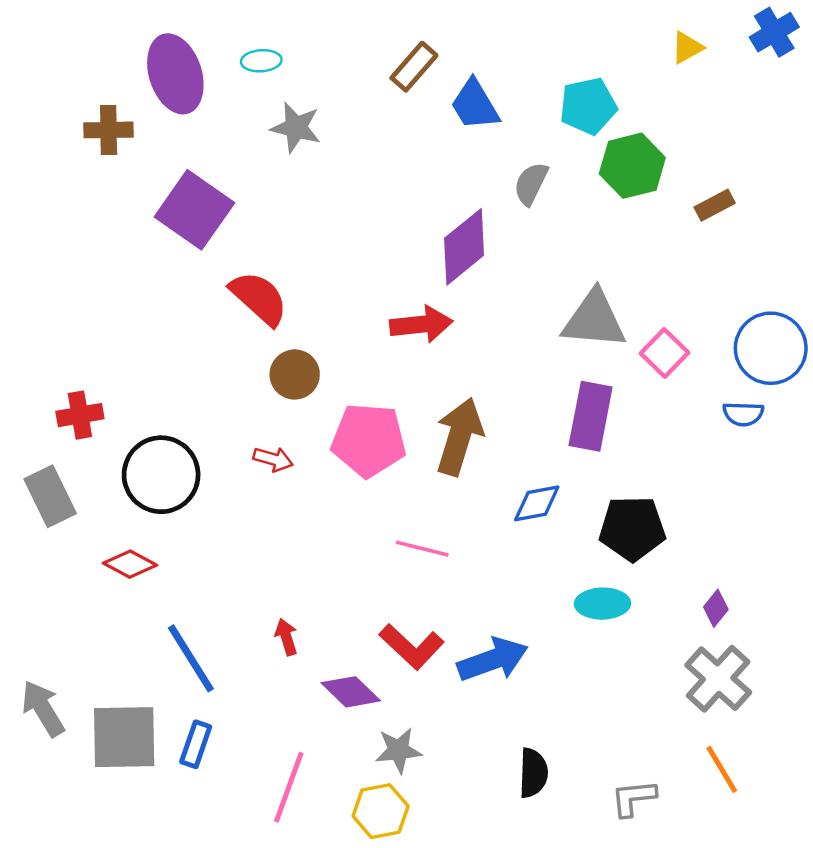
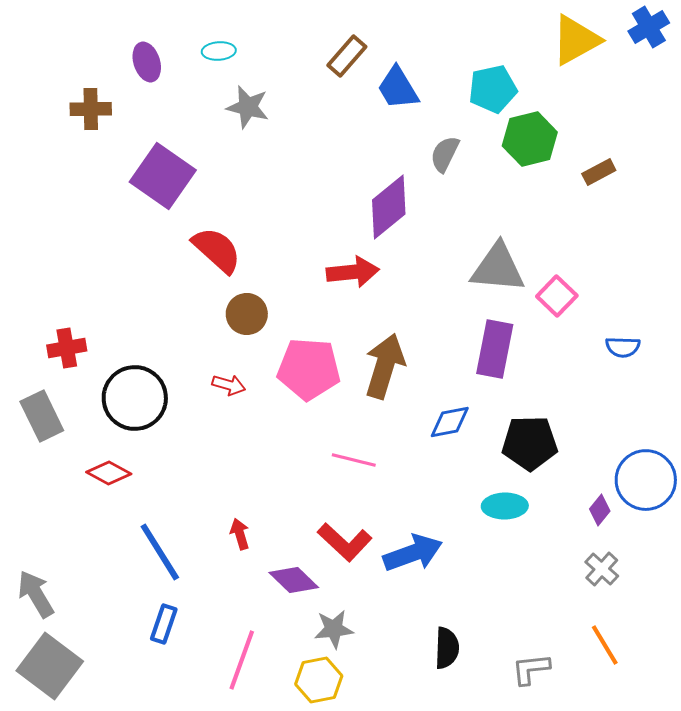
yellow triangle: (687, 48) -> (576, 40), size x1.8
purple ellipse: (175, 74) -> (147, 62), size x0.6
blue circle: (771, 348) -> (646, 480), moved
gray cross: (718, 679) -> (602, 569), size x0.6
gray square: (124, 737) -> (50, 666), moved, turned 38

